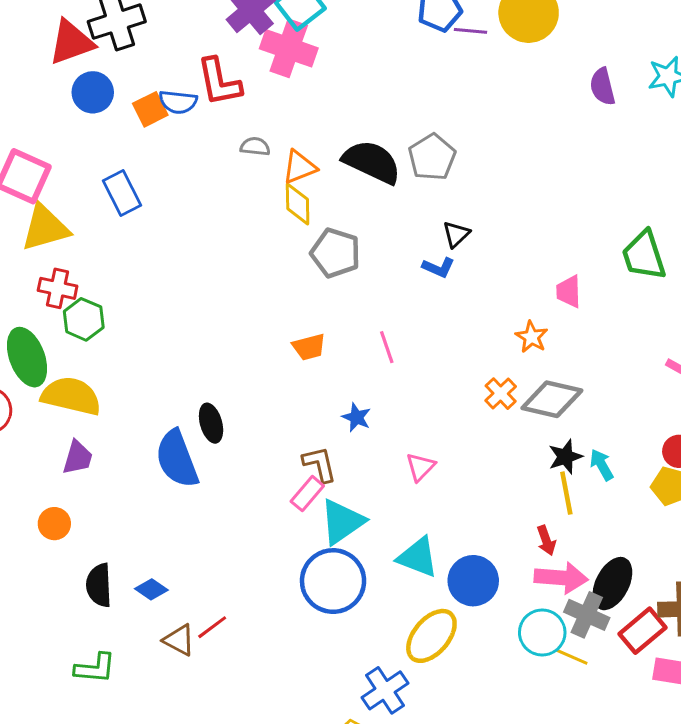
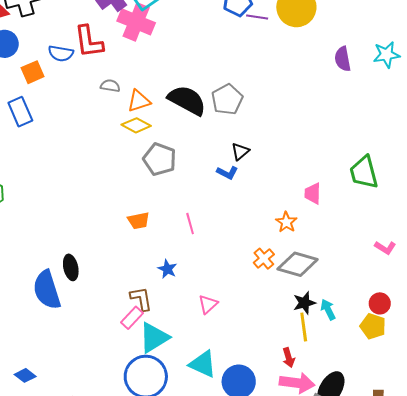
orange square: (150, 109) -> (33, 72), moved
yellow diamond: (298, 204) -> (136, 125), turned -64

